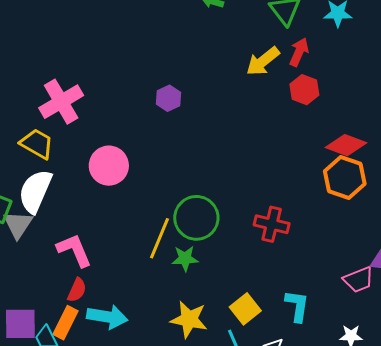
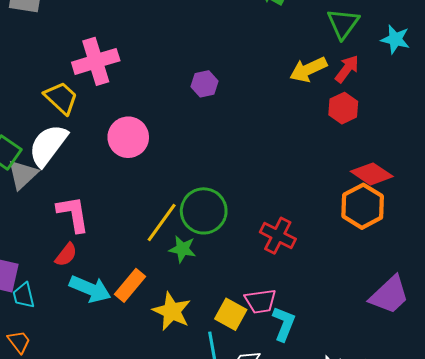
pink trapezoid: (359, 280) -> (260, 301), moved
yellow square: (245, 309) -> (231, 314), turned -36
orange rectangle: (66, 323) -> (130, 285), moved

